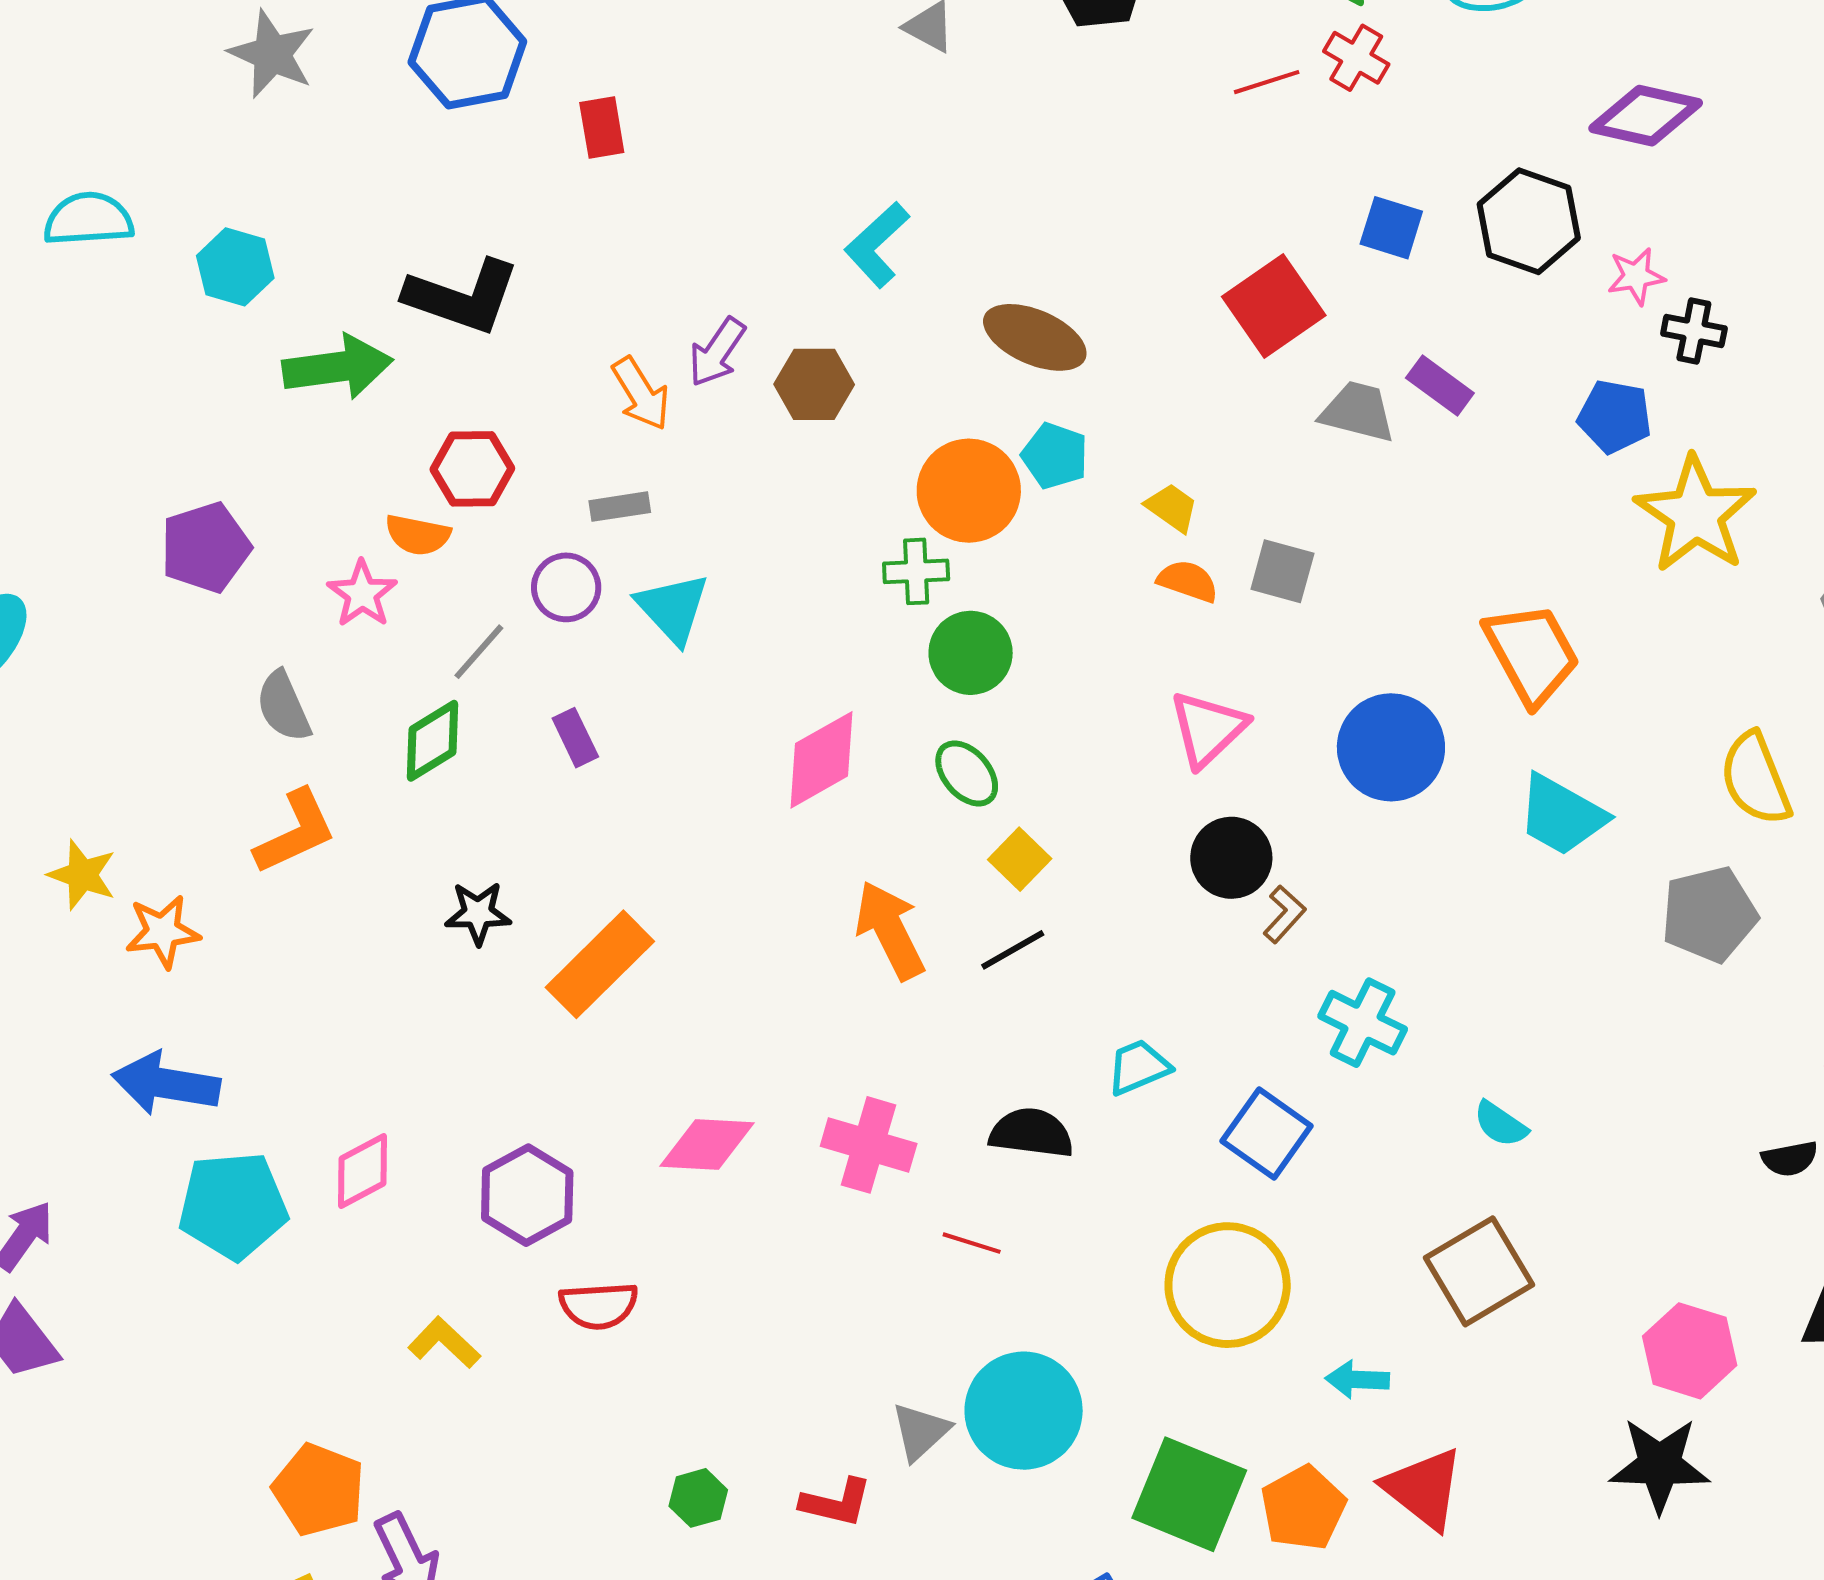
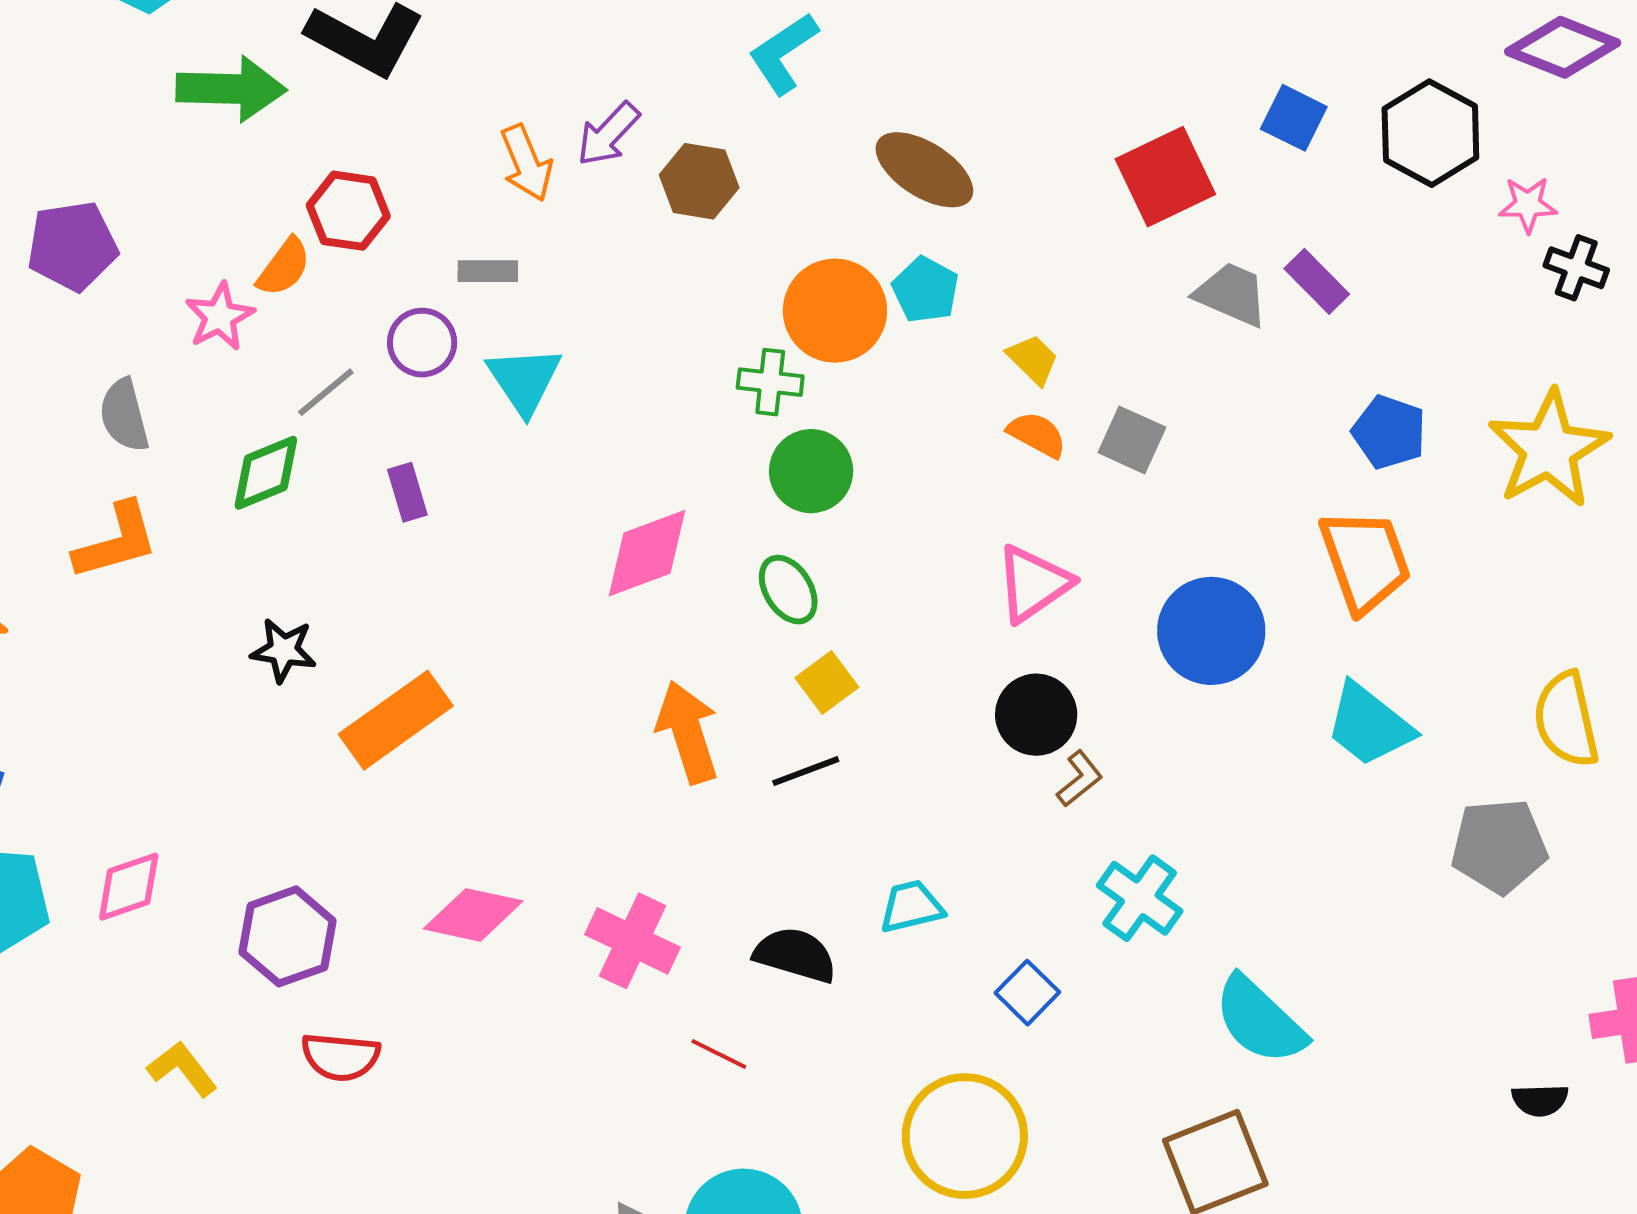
blue pentagon: (1615, 416) -> (1389, 432), moved
orange semicircle: (418, 535) -> (284, 267), turned -74
cyan semicircle: (1500, 1124) -> (1260, 1020), size x1.8
blue square: (1267, 1134) -> (1027, 993), size x0.7

